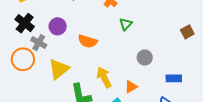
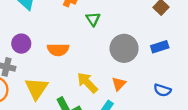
gray circle: (145, 58) -> (124, 48), size x1.6
blue rectangle: (174, 78) -> (160, 47), moved

